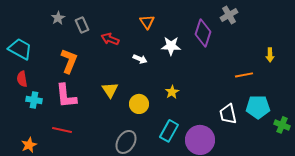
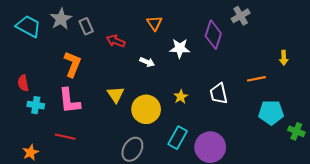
gray star: (58, 18) -> (61, 19), size x1.5
cyan trapezoid: (20, 49) -> (28, 26), moved
yellow circle: (139, 104) -> (146, 109), size x1.4
white trapezoid: (228, 114) -> (219, 94), moved

